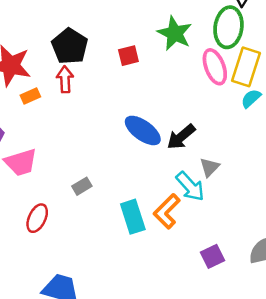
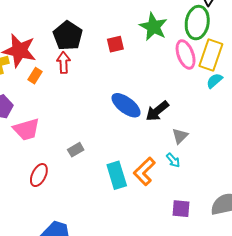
orange rectangle: (30, 96) -> (35, 76), turned -35
cyan arrow: (190, 186) -> (173, 160), moved, size x0.6
purple square: (212, 256) -> (181, 209), turned 30

